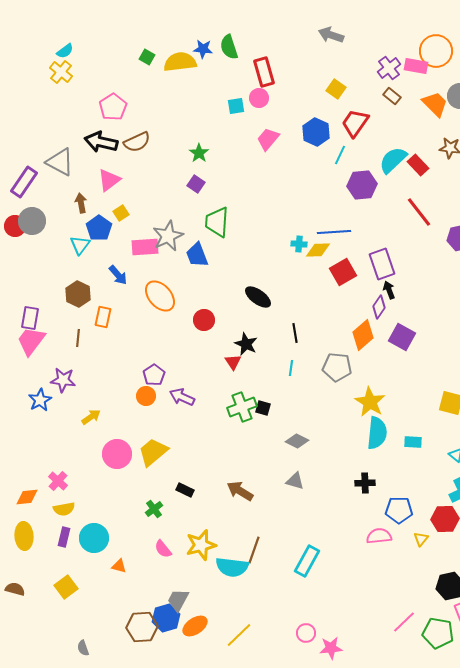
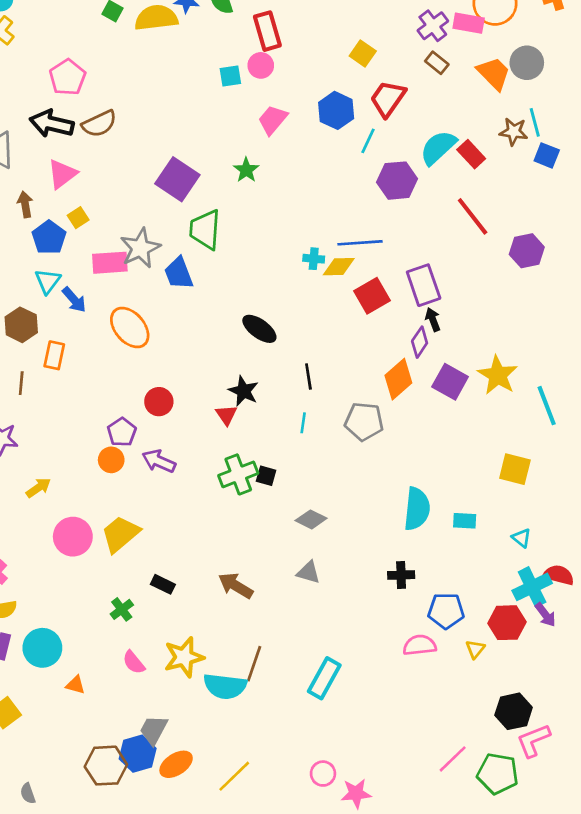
green star: (199, 153) -> (246, 170), moved
purple square: (196, 184) -> (177, 179), size x1.8
cyan triangle: (80, 245) -> (48, 281), moved
red circle: (204, 320) -> (159, 402), moved
yellow star: (370, 402) -> (498, 375), moved

